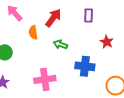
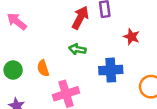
red arrow: (53, 18) -> (80, 18), moved
orange semicircle: (33, 32) -> (43, 68), moved

